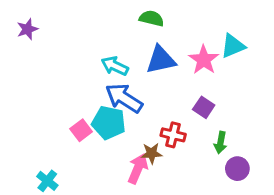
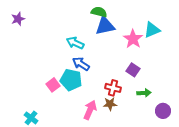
blue triangle: (161, 60) -> (105, 26), moved
blue arrow: (124, 98) -> (81, 64), size x0.7
green arrow: (221, 143) -> (144, 93), turned -104
brown star: (152, 153) -> (110, 104), moved
purple circle: (237, 169) -> (163, 111), moved

